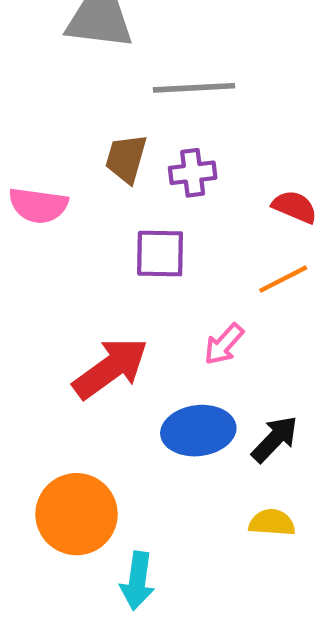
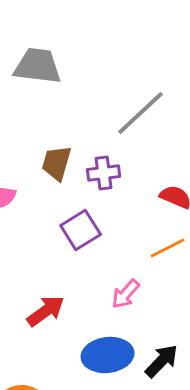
gray line: (194, 88) -> (141, 113), moved, turned -40
purple square: (160, 254) -> (81, 230), turned -33
red arrow: (110, 368) -> (46, 311), size x0.7

